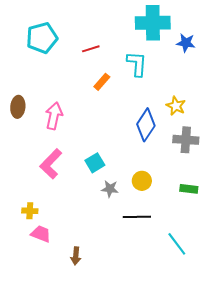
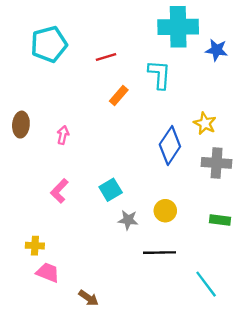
pink arrow: (54, 116) -> (63, 135), size x0.6
pink L-shape: (51, 164) -> (59, 191), size x0.7
brown arrow: (76, 256) -> (88, 298), turned -60

